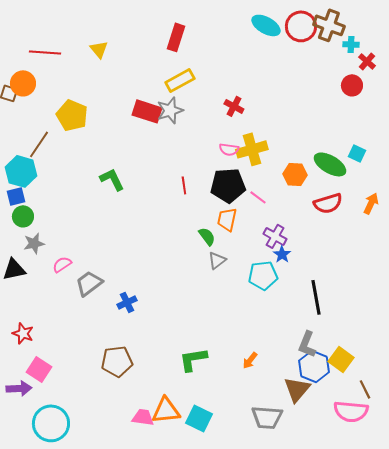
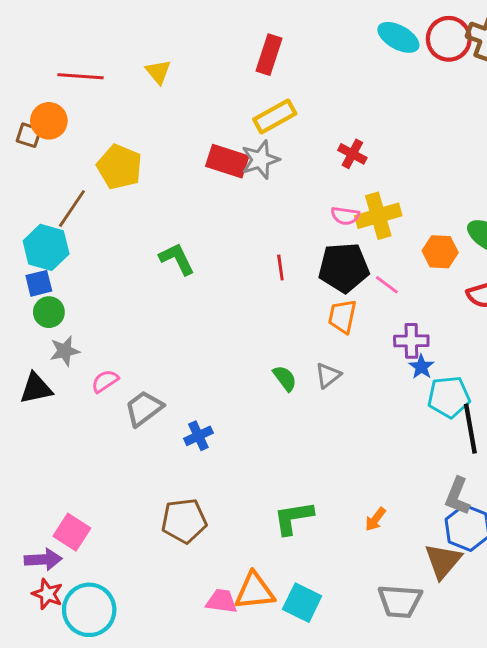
green semicircle: (207, 236) -> (285, 378), moved
purple cross: (275, 236) -> (411, 341), turned -30
cyan pentagon: (263, 275) -> (449, 397), moved
red star: (23, 333) -> (47, 594), moved

